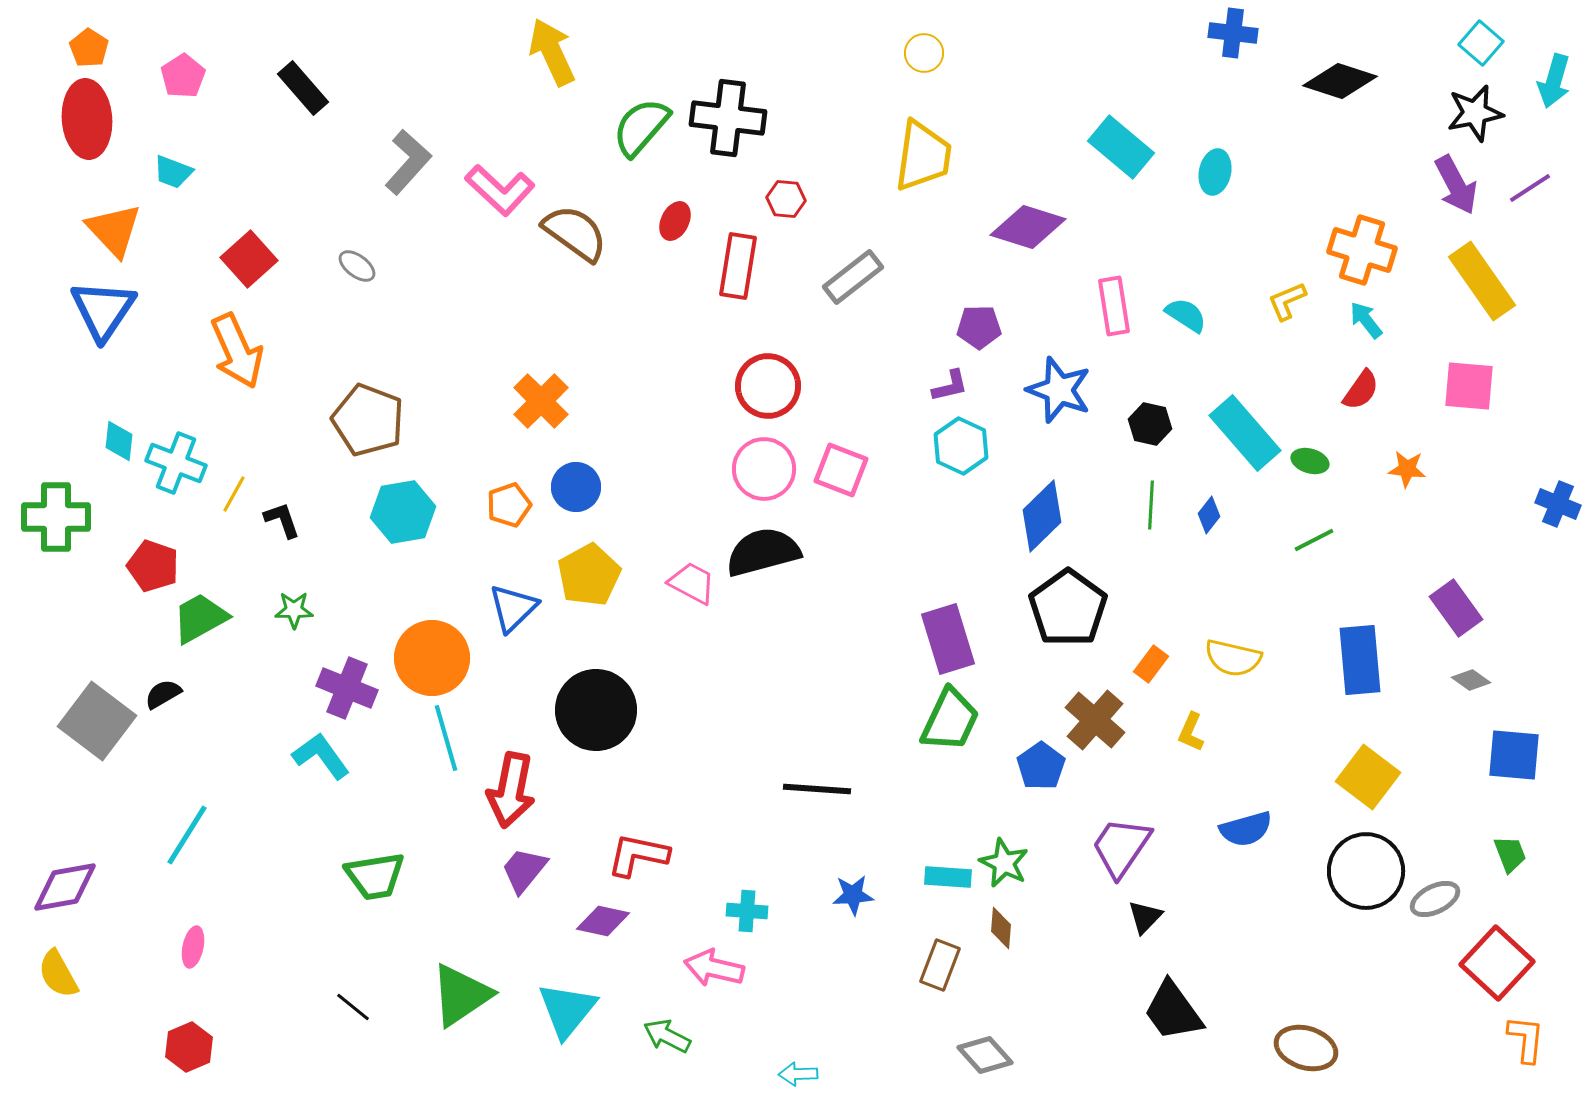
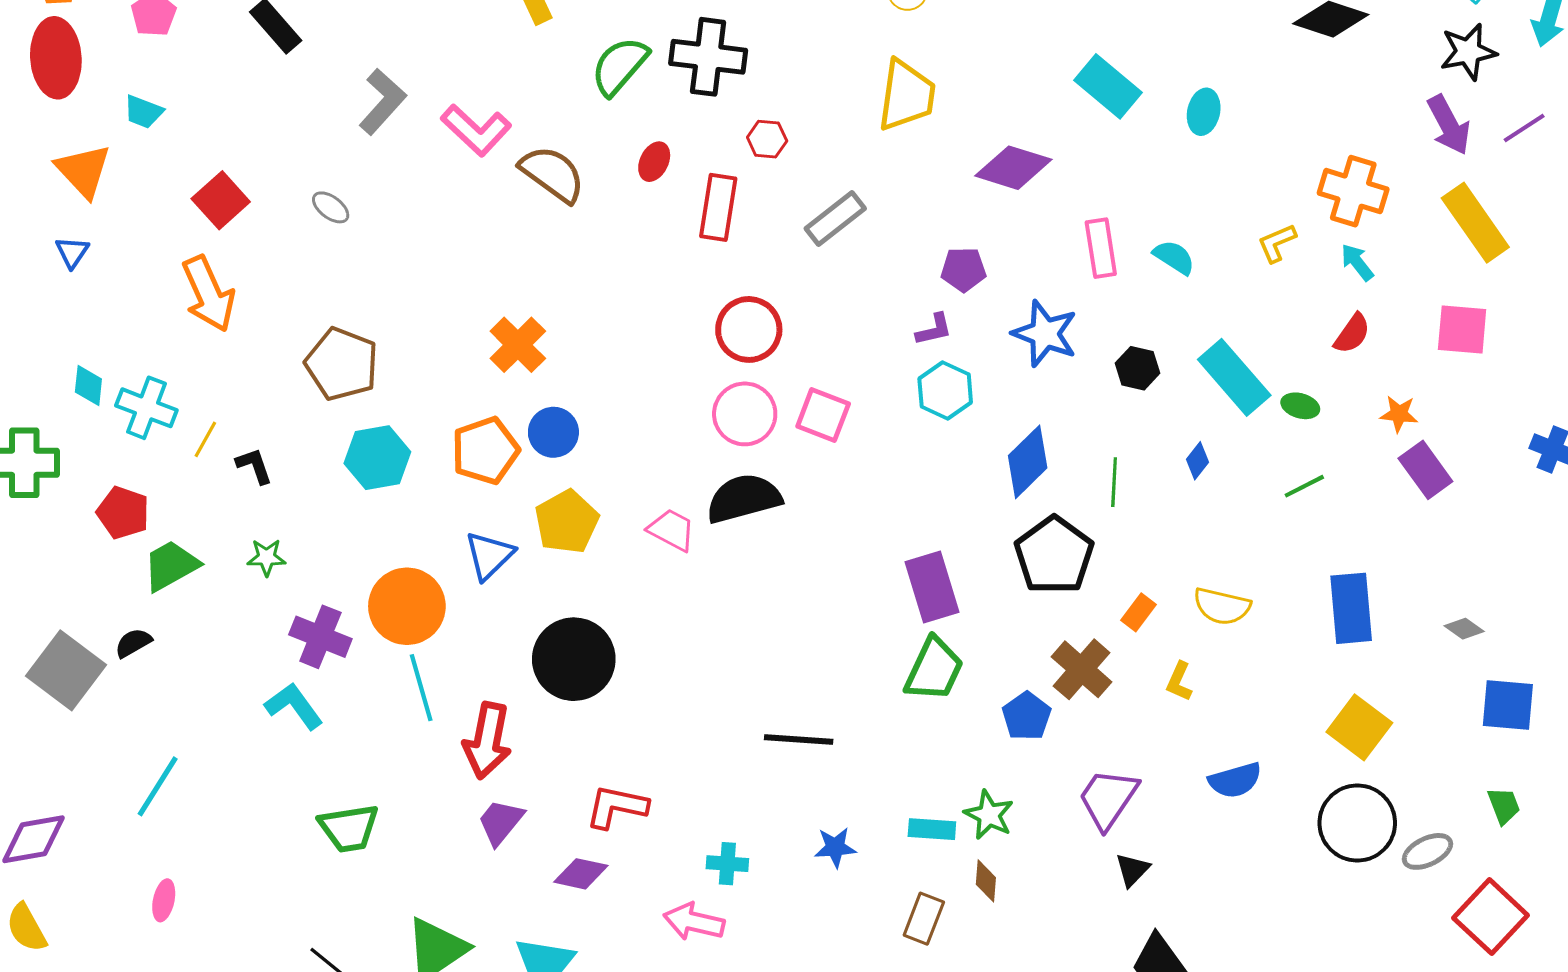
blue triangle: (103, 310) -> (72, 252), size x0.5
orange pentagon: (509, 505) -> (485, 451), size x1.5
green line: (1151, 505) -> (1114, 482), moved
purple rectangle: (1456, 608) -> (1425, 470), moved

